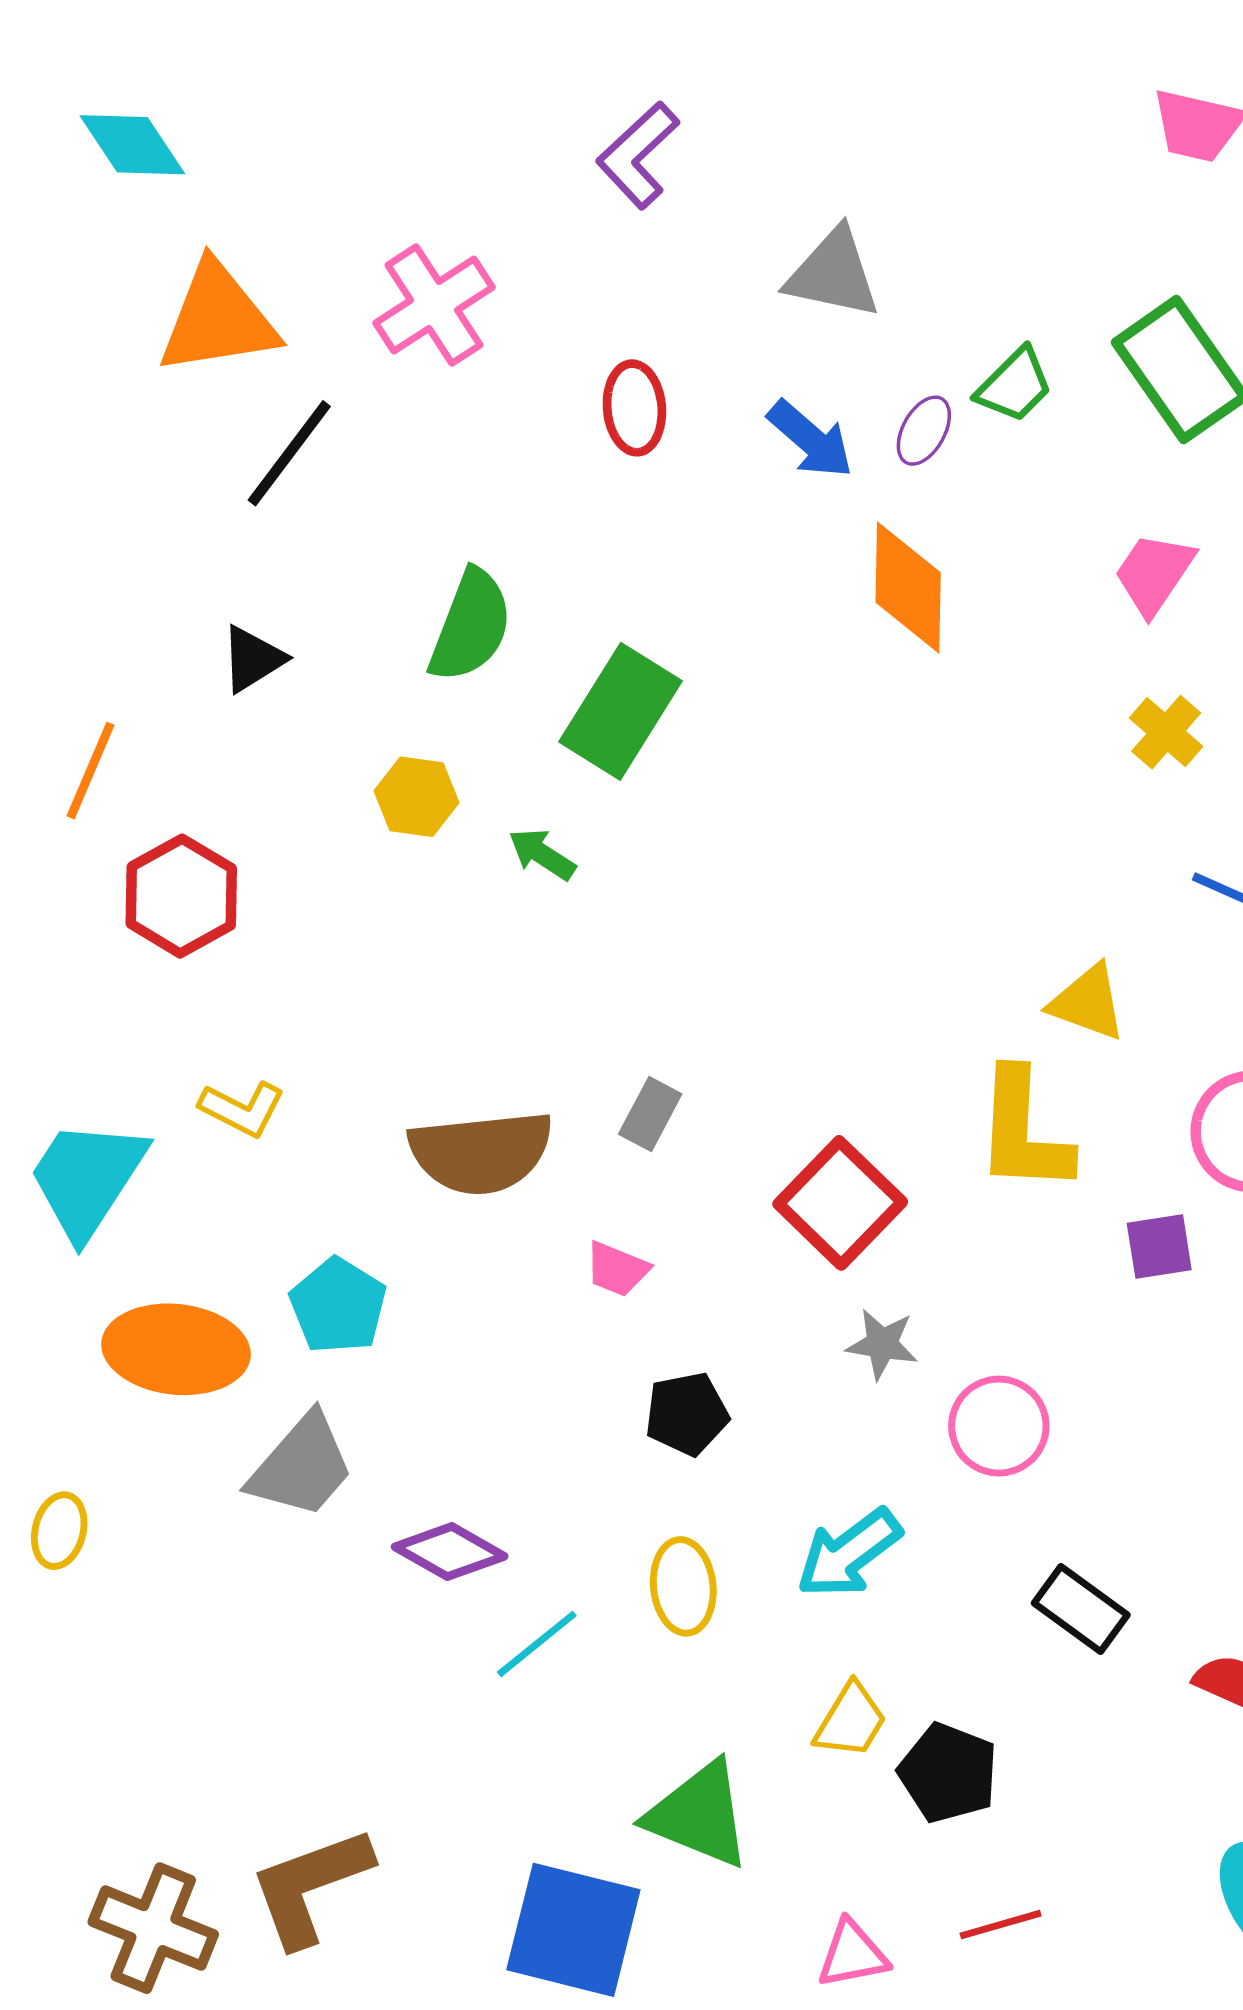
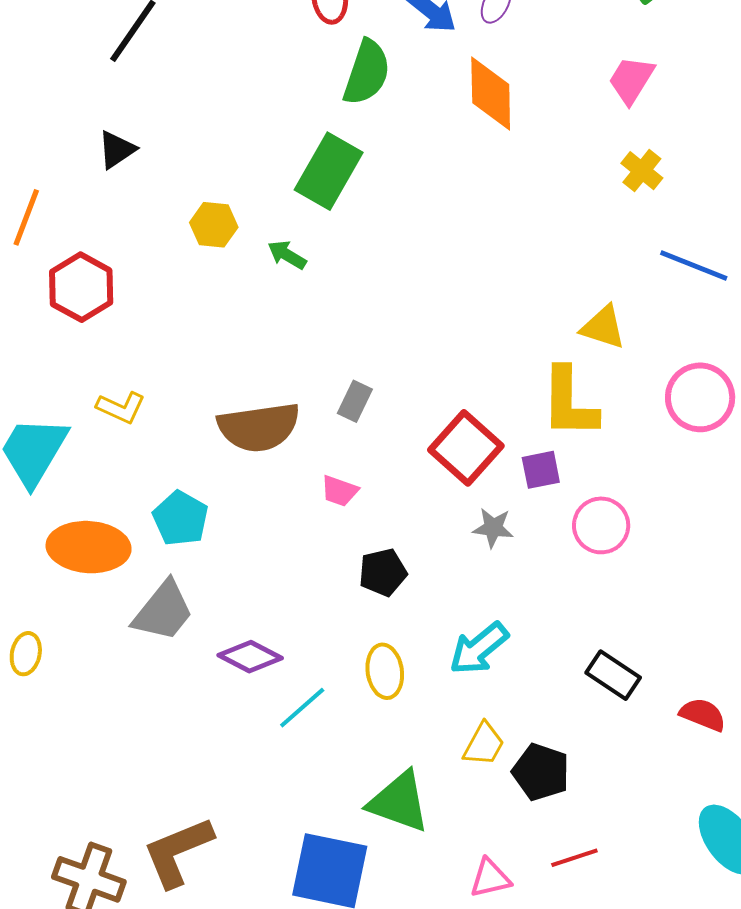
green semicircle: (471, 626) -> (367, 73), moved
purple square: (1159, 1246) -> (541, 470), moved
pink circle: (999, 1426) -> (601, 525), moved

